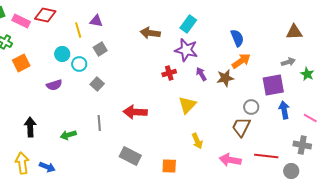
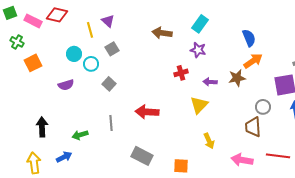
purple triangle: (96, 21) -> (108, 21), turned 32
purple star: (186, 50) -> (198, 50), size x0.7
purple arrow: (201, 74) -> (210, 82), moved, turned -56
brown trapezoid: (241, 127) -> (253, 127), turned -30
blue arrow: (47, 167) -> (64, 157), moved, turned -49

